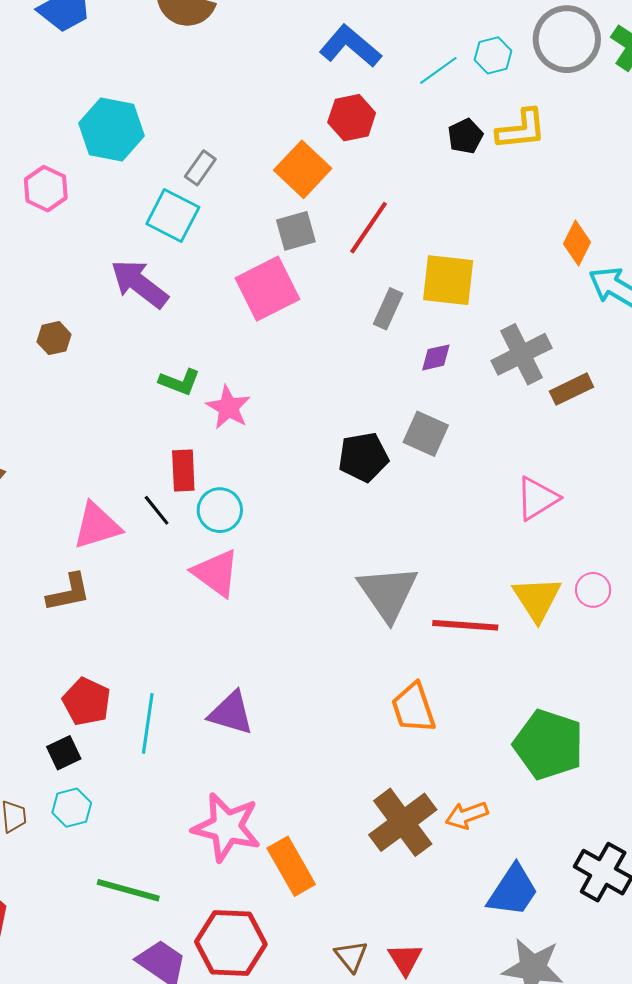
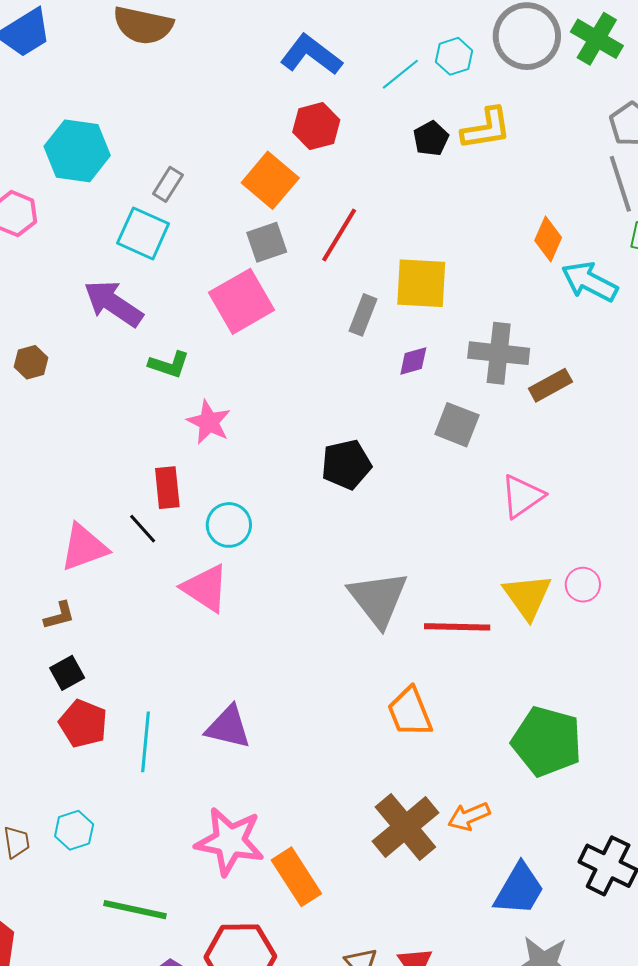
gray cross: (521, 354) -> (499, 353), turned 36
green L-shape: (179, 382) -> (169, 365), moved
gray square: (426, 434) -> (457, 425), moved
cyan circle: (220, 510) -> (229, 525), moved
brown L-shape: (69, 592) -> (59, 616), size x0.7
black square: (64, 753) -> (67, 673), moved

